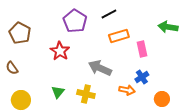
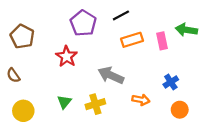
pink rectangle: (142, 49) -> (162, 41), moved
blue cross: (142, 77) -> (171, 82), moved
yellow cross: (86, 94) -> (95, 104), turned -30

